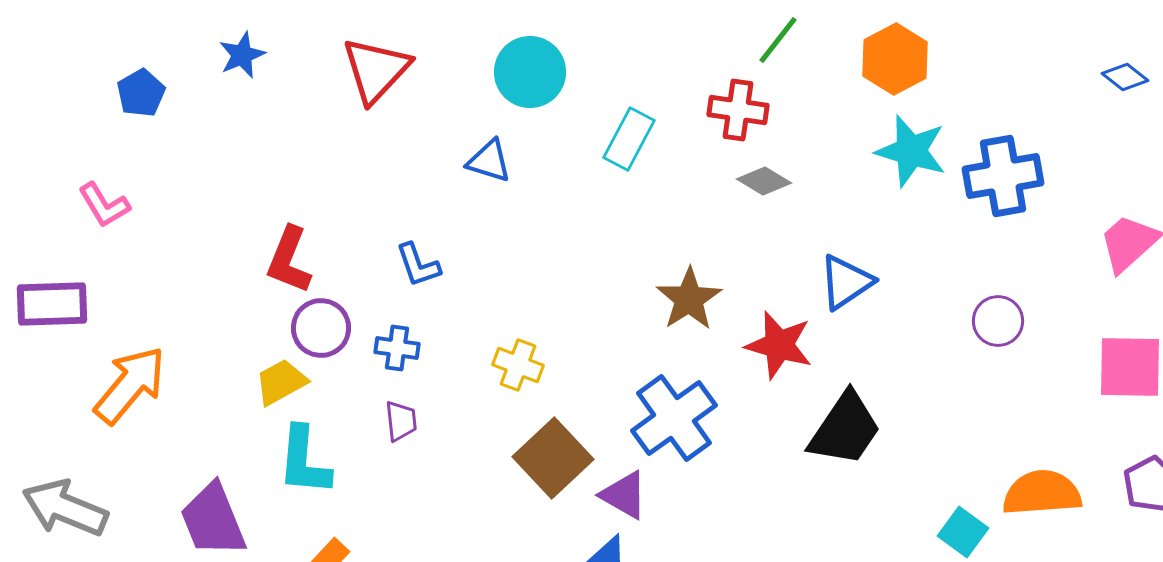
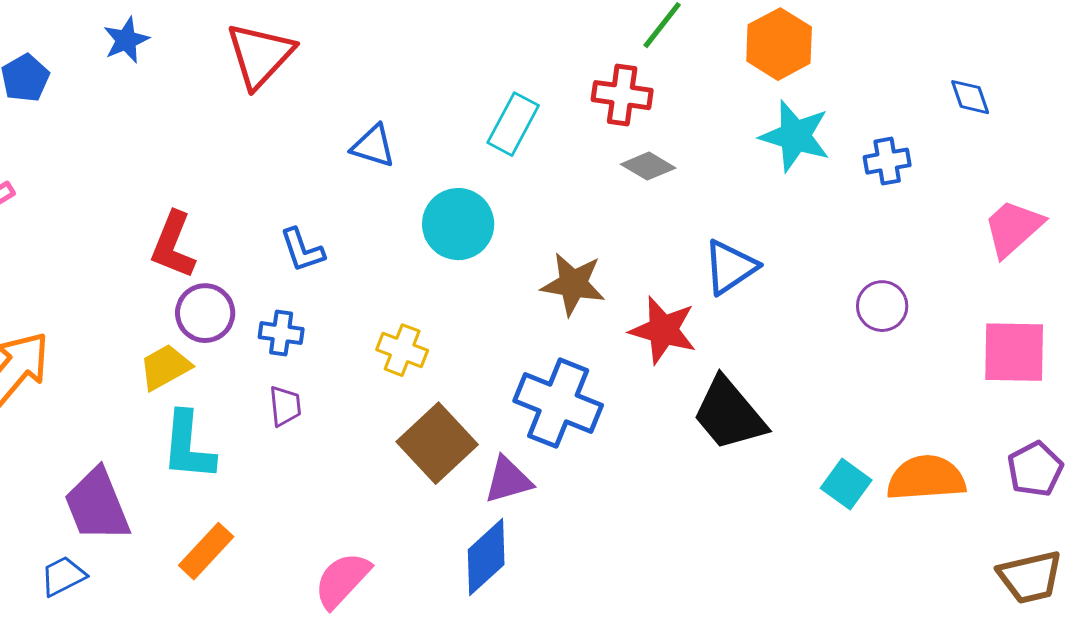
cyan circle: (530, 72) -> (458, 224), moved
blue diamond: (1125, 77) -> (970, 97), moved, turned 33
blue cross: (1003, 176) -> (887, 161), size x0.6
brown star: (689, 299) -> (573, 284), turned -30
blue cross: (674, 418) -> (558, 403), turned -32
black trapezoid: (845, 429) -> (729, 414), turned 106
purple triangle: (624, 495) -> (508, 480), turned -46
cyan square: (963, 532) -> (846, 484), moved

